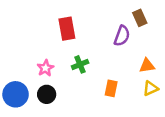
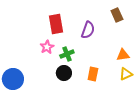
purple semicircle: (122, 36) -> (88, 30), moved
pink star: (45, 68) -> (47, 47), moved
black circle: (47, 94) -> (64, 73), moved

